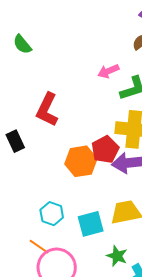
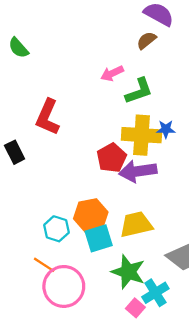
orange hexagon: (81, 161) -> (91, 215), moved
green star: (117, 256) -> (128, 272), size x1.5

